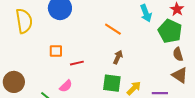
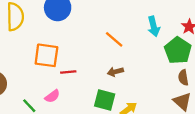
orange square: (56, 51) -> (46, 55), size x1.6
brown arrow: (118, 57) -> (115, 72), turned -136

